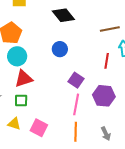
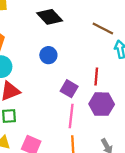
brown line: (110, 29) -> (103, 28), turned 42
red line: (107, 61) -> (96, 76), moved

